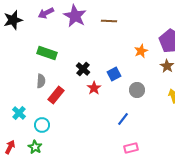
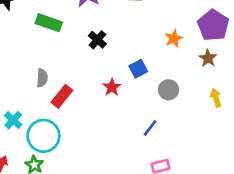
green rectangle: (47, 53) -> (49, 23), moved
black cross: (83, 69) -> (97, 40), moved
cyan circle: (42, 125) -> (43, 136), size x1.6

